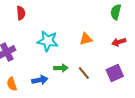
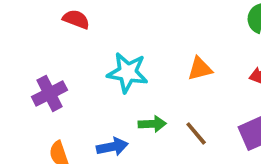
red semicircle: (21, 13) -> (76, 19), turned -64

